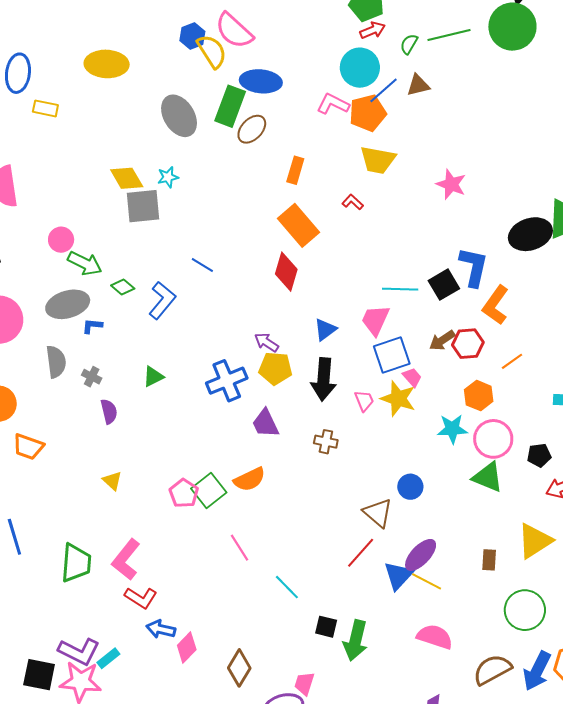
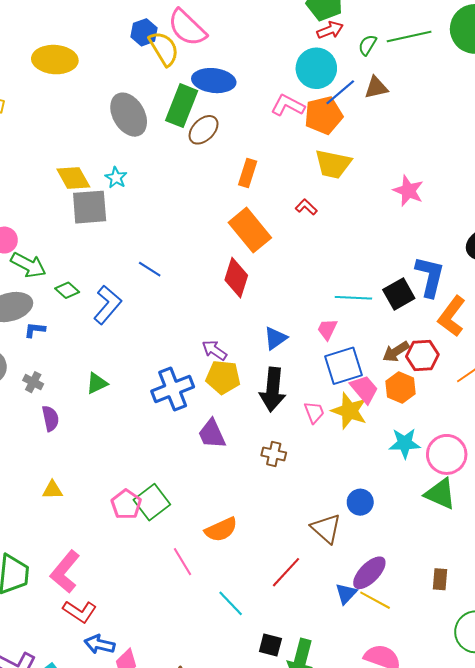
cyan star: (168, 177) -> (116, 178), turned -30
pink trapezoid: (375, 320) -> (327, 329), size x0.7
pink trapezoid: (412, 377) -> (364, 389), size x1.4
orange hexagon: (479, 396) -> (401, 388), moved
orange semicircle: (250, 479) -> (221, 530), moved
yellow triangle: (112, 481) -> (52, 490), turned -45
red line: (361, 553) -> (286, 572), moved
blue triangle: (398, 575) -> (346, 594), size x0.7

